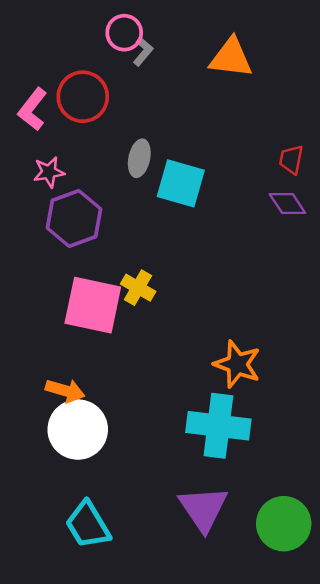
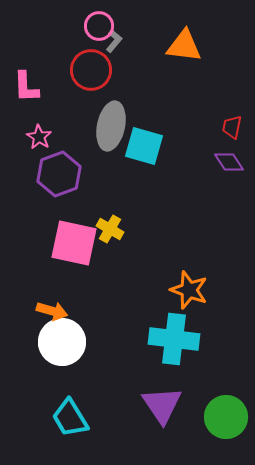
red circle: (83, 97) -> (91, 70), moved
pink L-shape: (33, 109) -> (26, 87), turned -40
gray ellipse: (139, 158) -> (111, 126), size x1.6
pink star: (49, 172) -> (39, 137), turned -30

